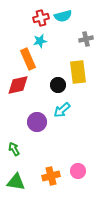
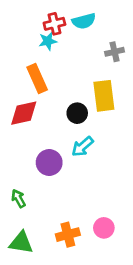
cyan star: (40, 41) -> (48, 41), moved

